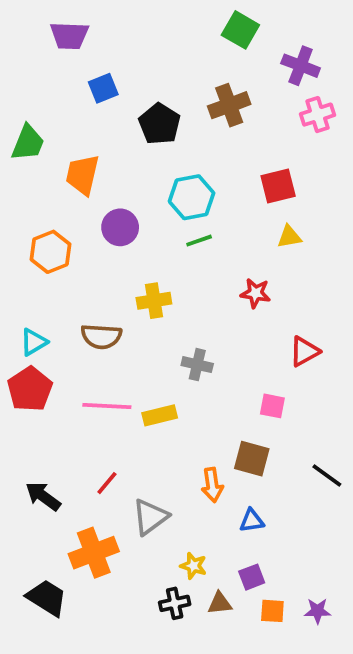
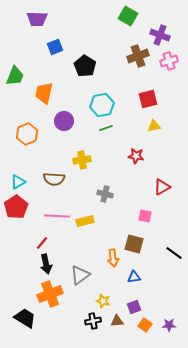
brown cross: (229, 105) -> (138, 56), moved
red line: (107, 483) -> (42, 243), moved
black arrow: (43, 496) -> (46, 264), moved, turned -138
orange square: (272, 611) -> (145, 325), turned 32

